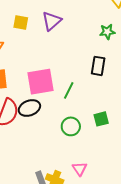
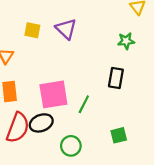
purple triangle: (52, 21) -> (66, 29), turned -35
green circle: (71, 126) -> (71, 146), moved

